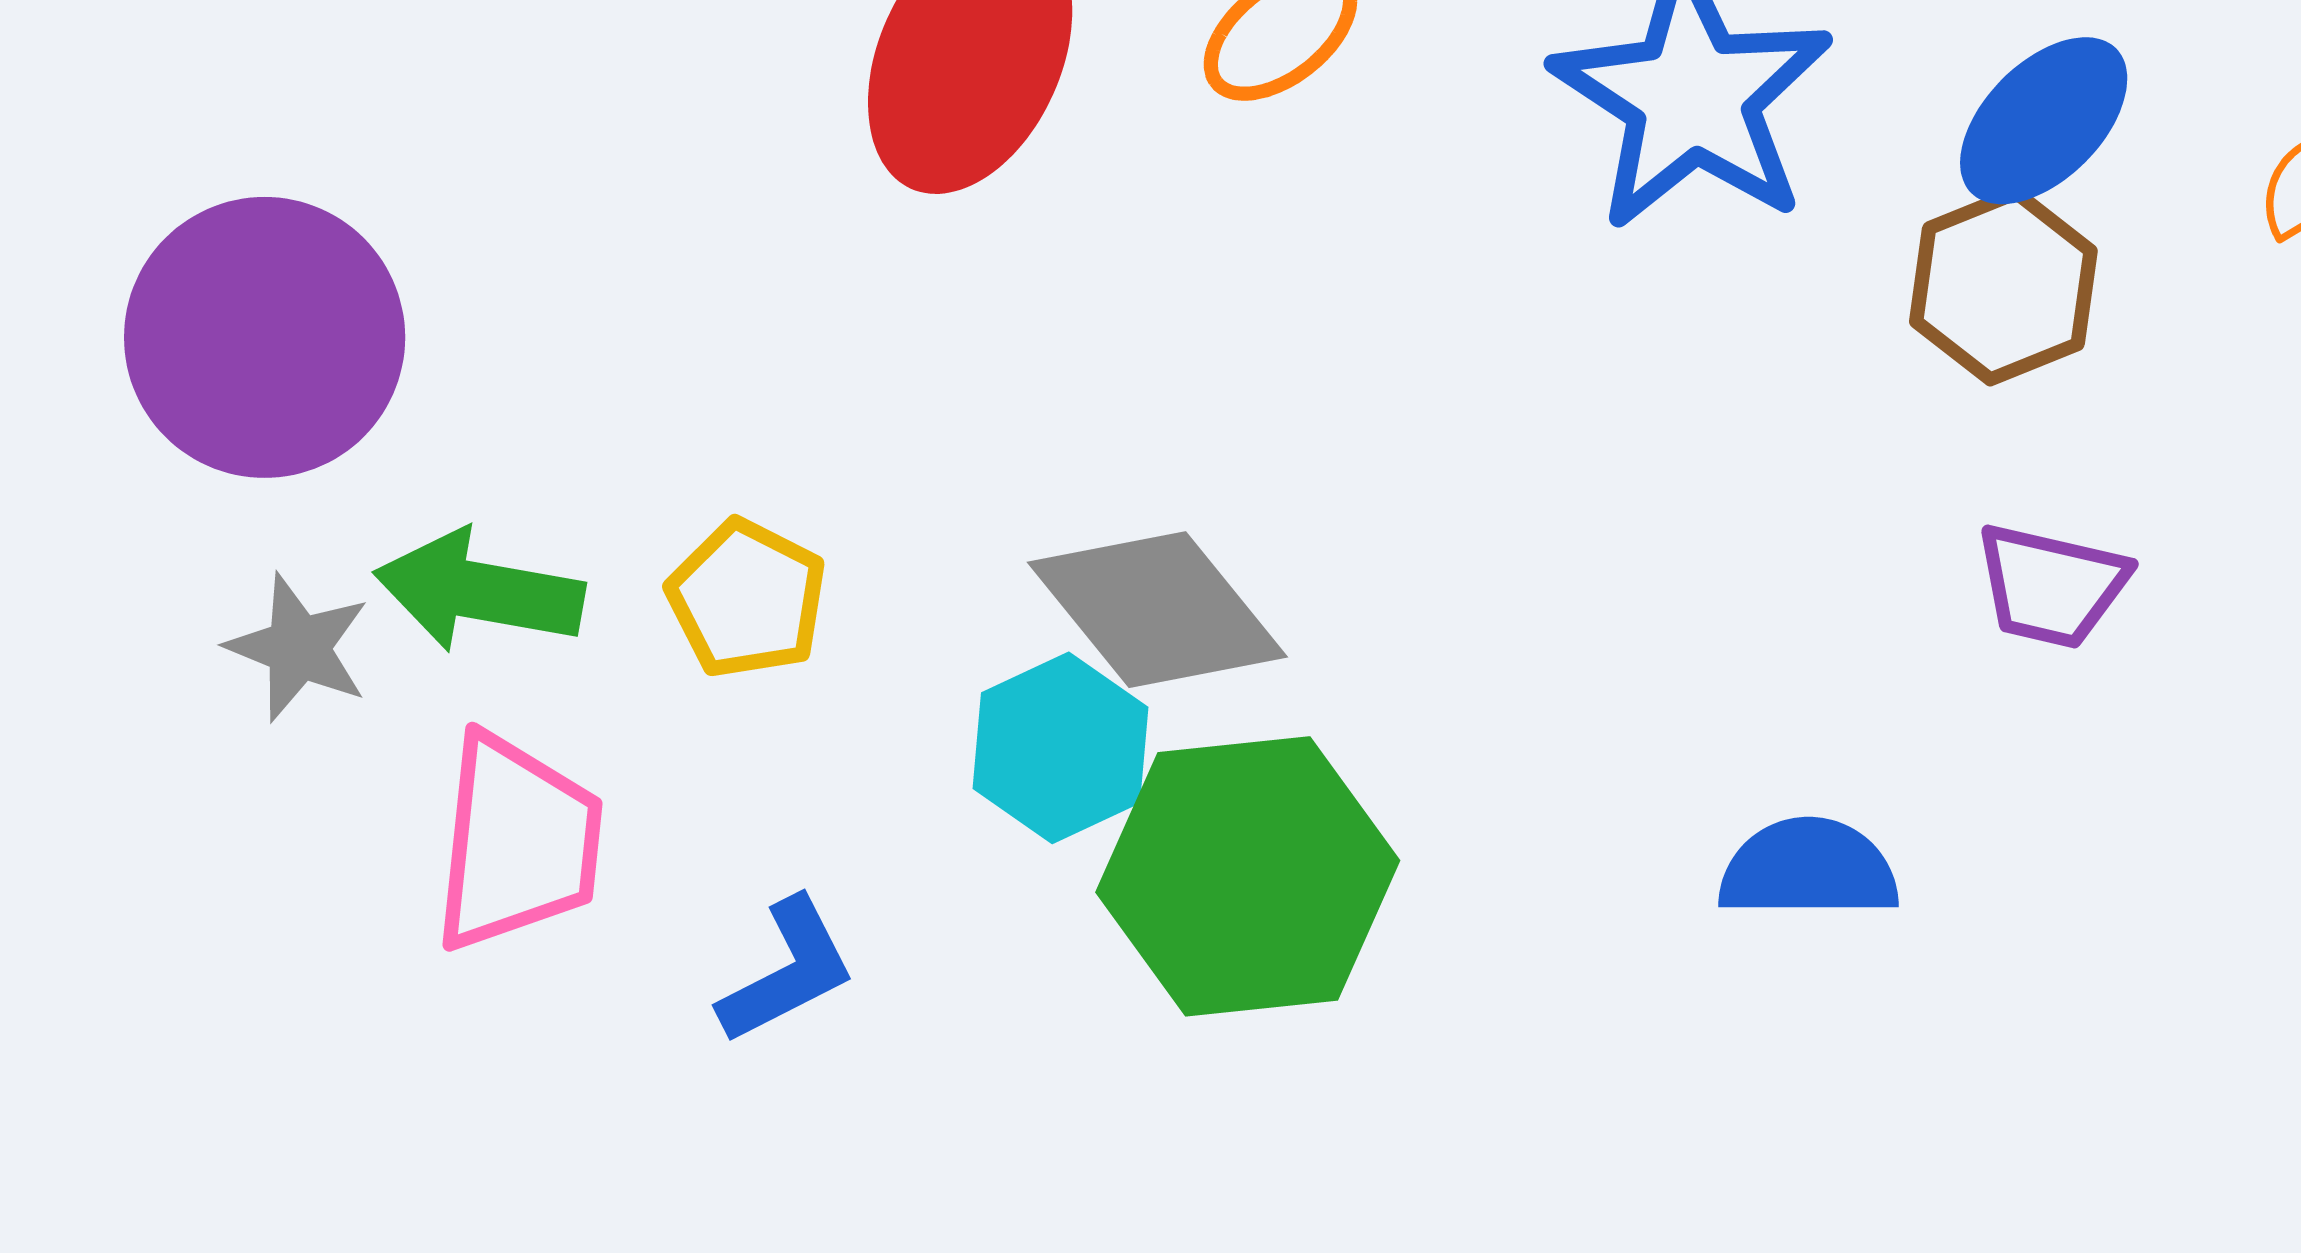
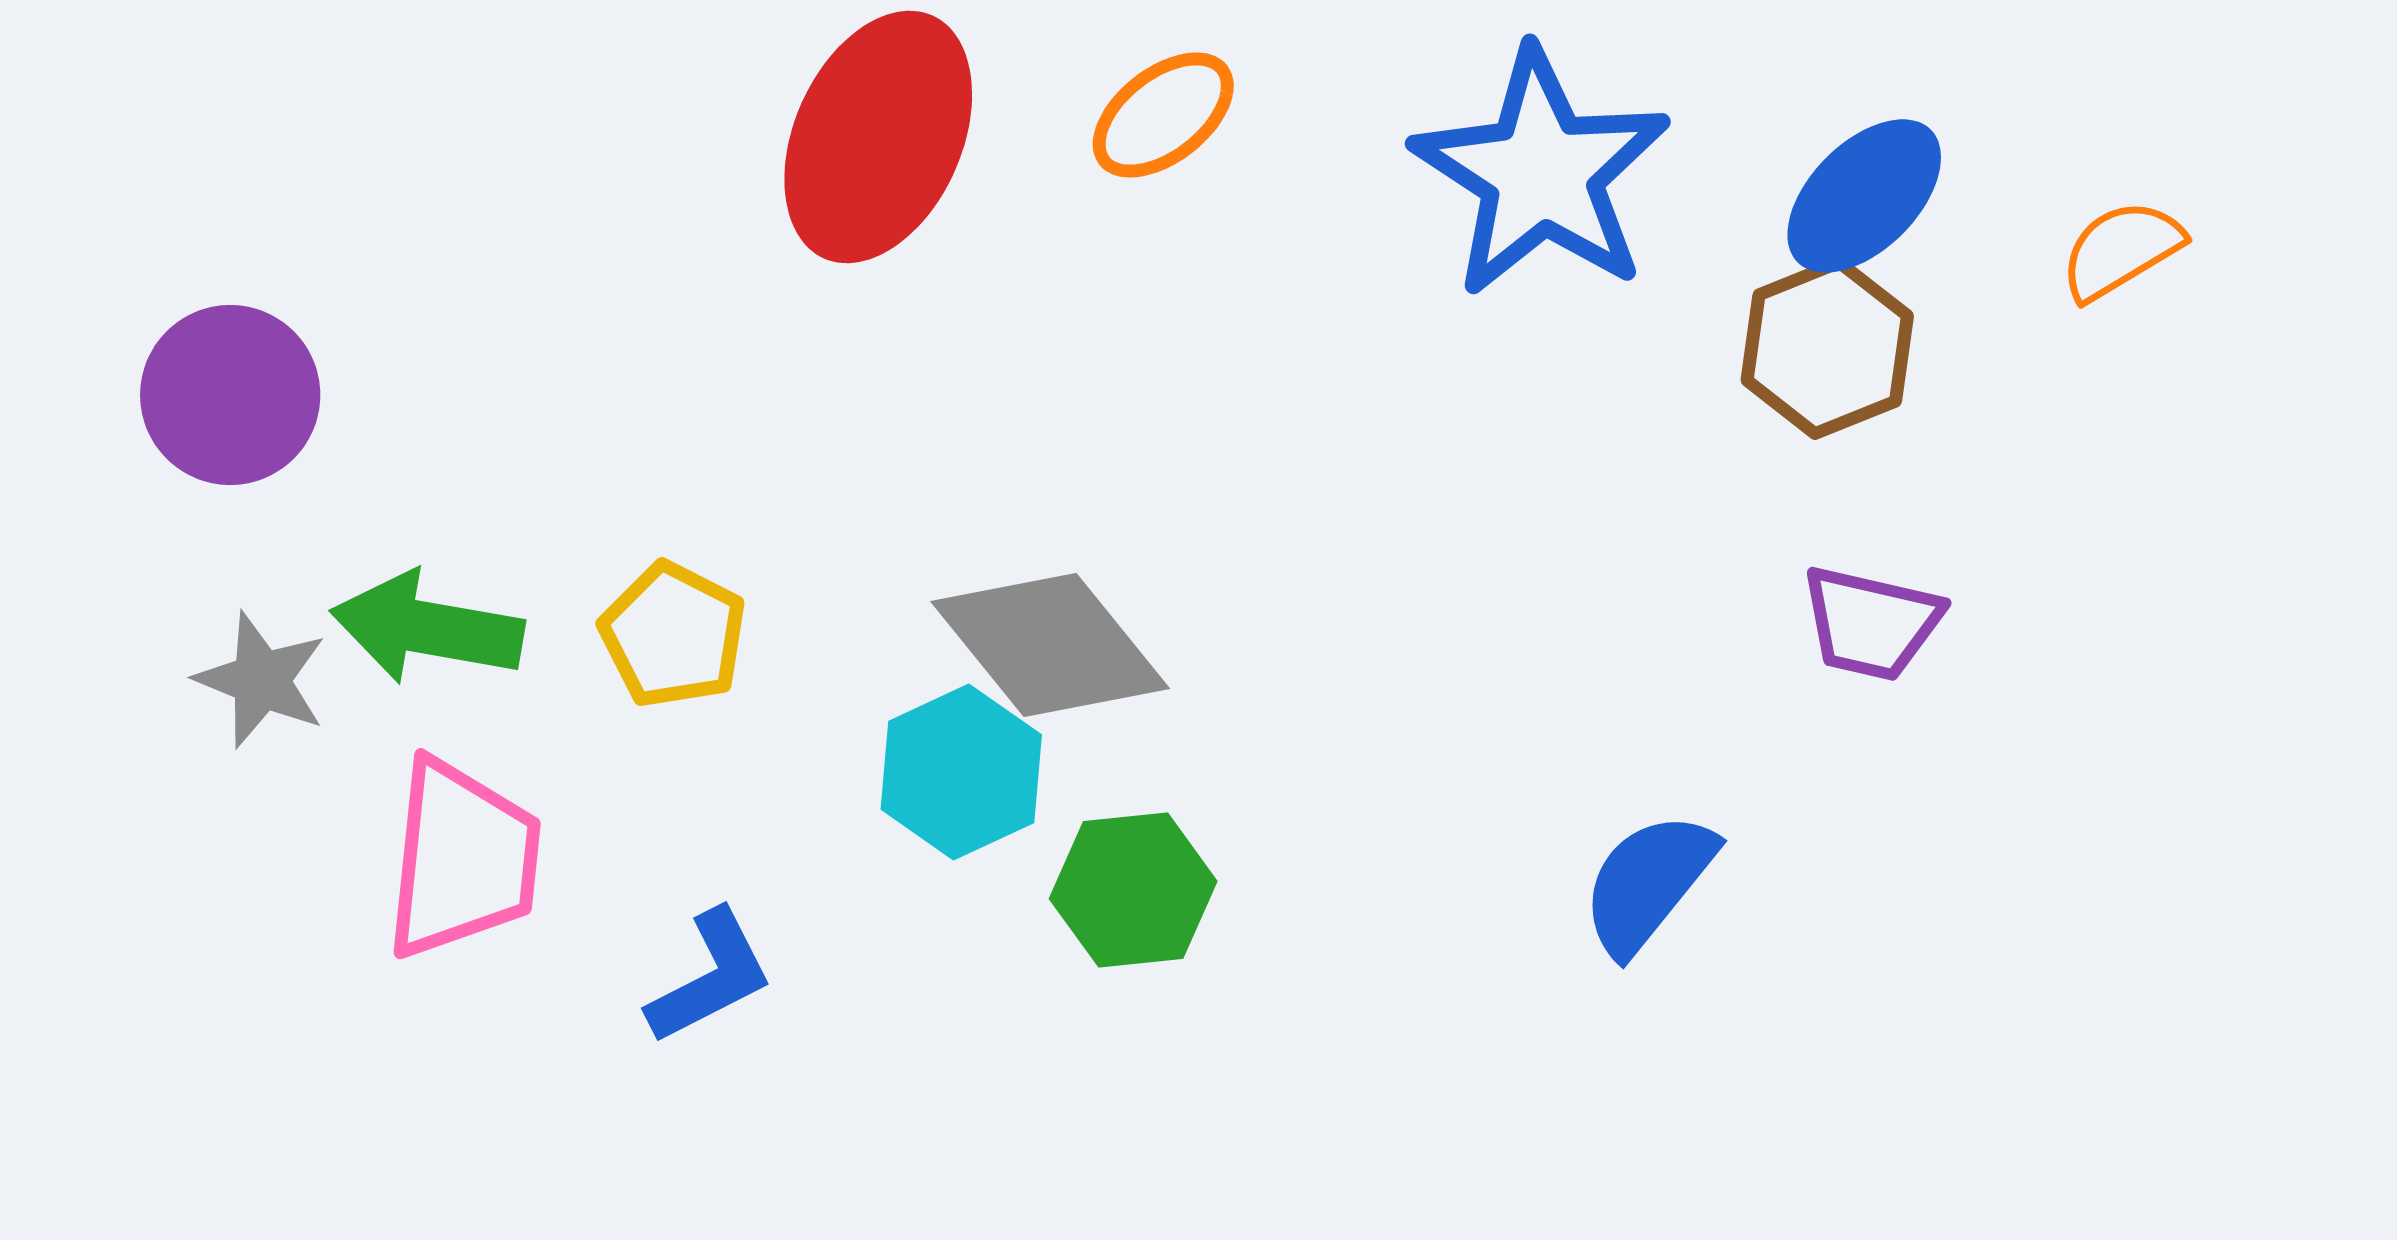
purple circle: (265, 337) -> (230, 395), size x0.7
blue semicircle: (1808, 869) -> (1648, 883), turned -51
green hexagon: (1248, 876) -> (1133, 890), size x0.6

